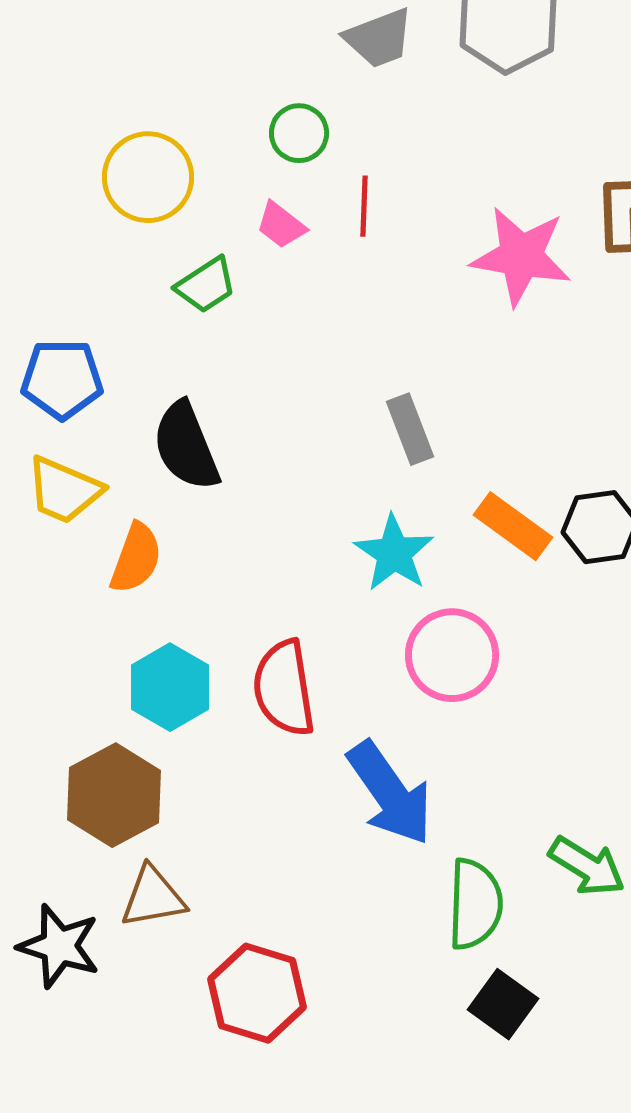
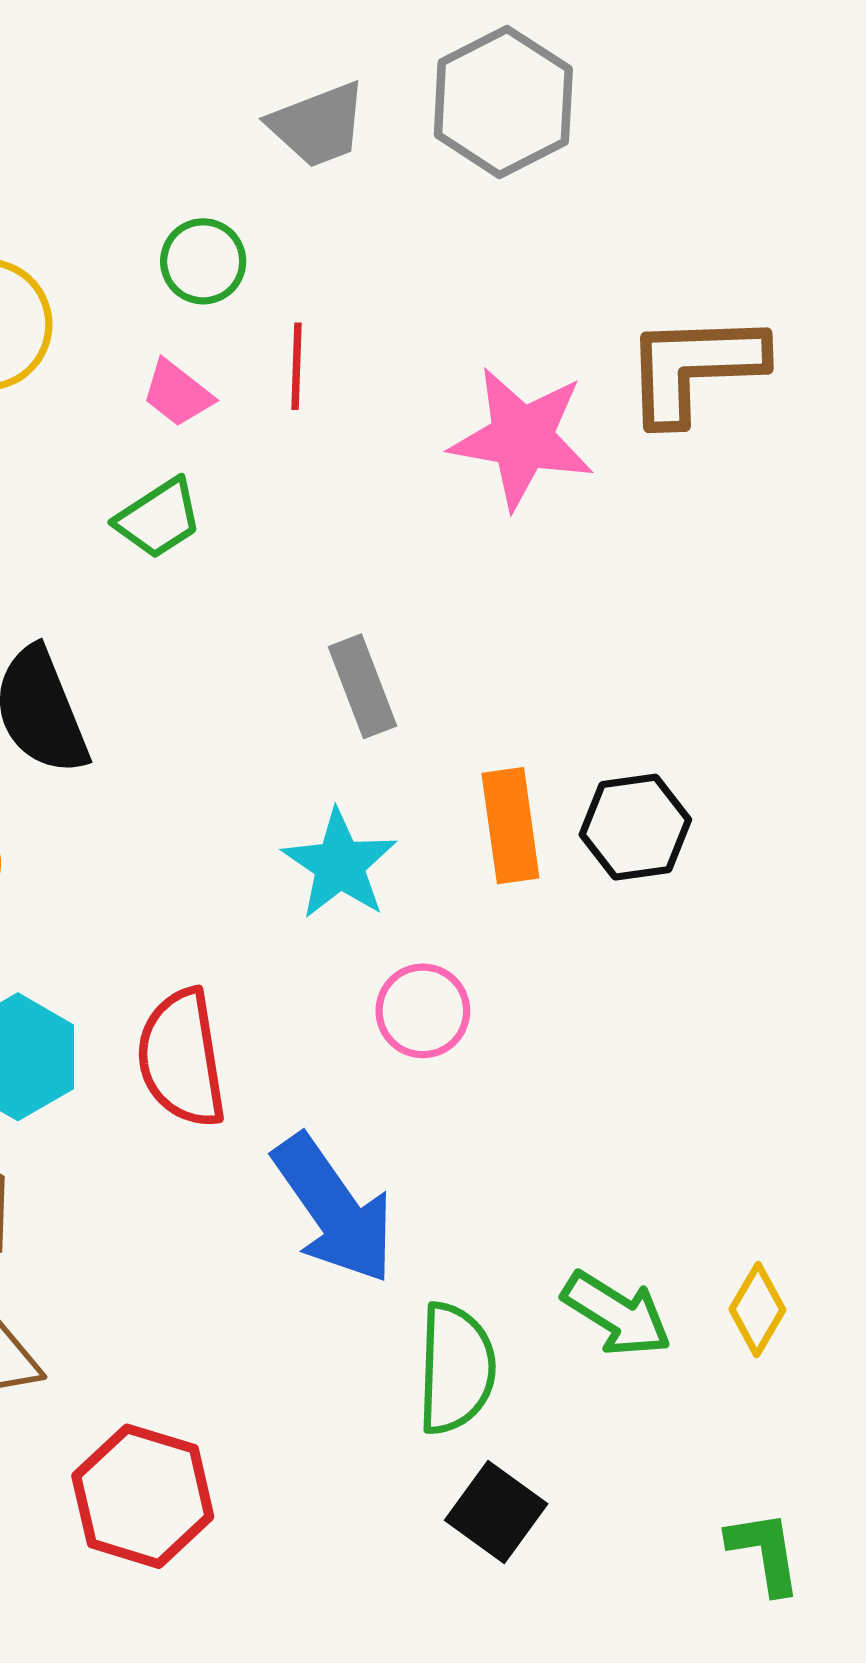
green trapezoid: (206, 285) -> (159, 518), moved
orange rectangle: (513, 526) -> (510, 826), turned 46
pink circle: (452, 655) -> (423, 1011), size x0.7

